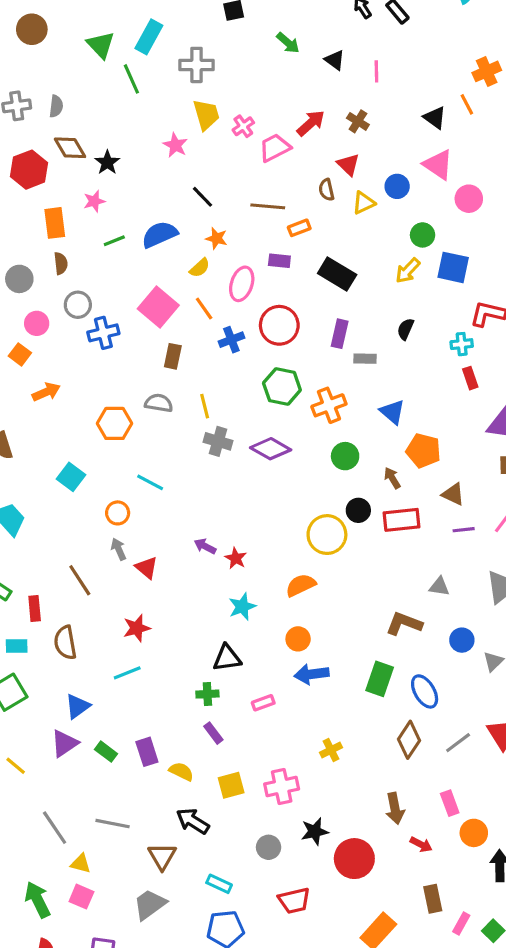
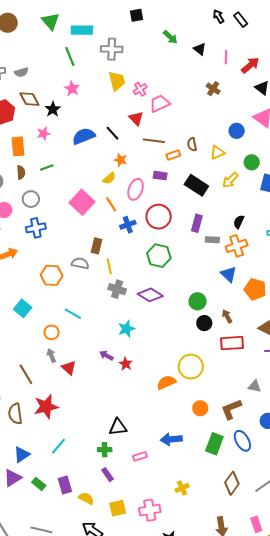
cyan rectangle: (149, 37) -> (82, 30), turned 60
green triangle: (101, 45) -> (51, 21), moved
gray semicircle: (56, 106) -> (21, 72), turned 64
red arrow: (311, 123) -> (250, 65), moved
pink star: (175, 145) -> (72, 89), moved
red triangle: (348, 165) -> (136, 118), moved
brown semicircle: (326, 190) -> (192, 144), moved
yellow triangle: (364, 203) -> (217, 153), moved
blue semicircle: (160, 234) -> (84, 136), moved
green line: (114, 241) -> (47, 167), moved
yellow arrow: (408, 271) -> (230, 180), moved
blue cross: (103, 333) -> (36, 228), moved
brown rectangle: (173, 356) -> (97, 246), moved
orange cross: (329, 405) -> (237, 246), moved
orange pentagon: (423, 451) -> (255, 289), moved
black circle: (358, 510) -> (204, 323), moved
yellow circle: (327, 535) -> (191, 367), moved
cyan star: (242, 607) -> (126, 329), moved
brown L-shape: (404, 624) -> (231, 409), turned -45
red star: (137, 628) -> (46, 407), moved, size x1.4
orange circle: (298, 639) -> (200, 408), moved
cyan line: (127, 673) -> (58, 446), moved, turned -30
blue ellipse: (425, 691) -> (242, 441), moved

